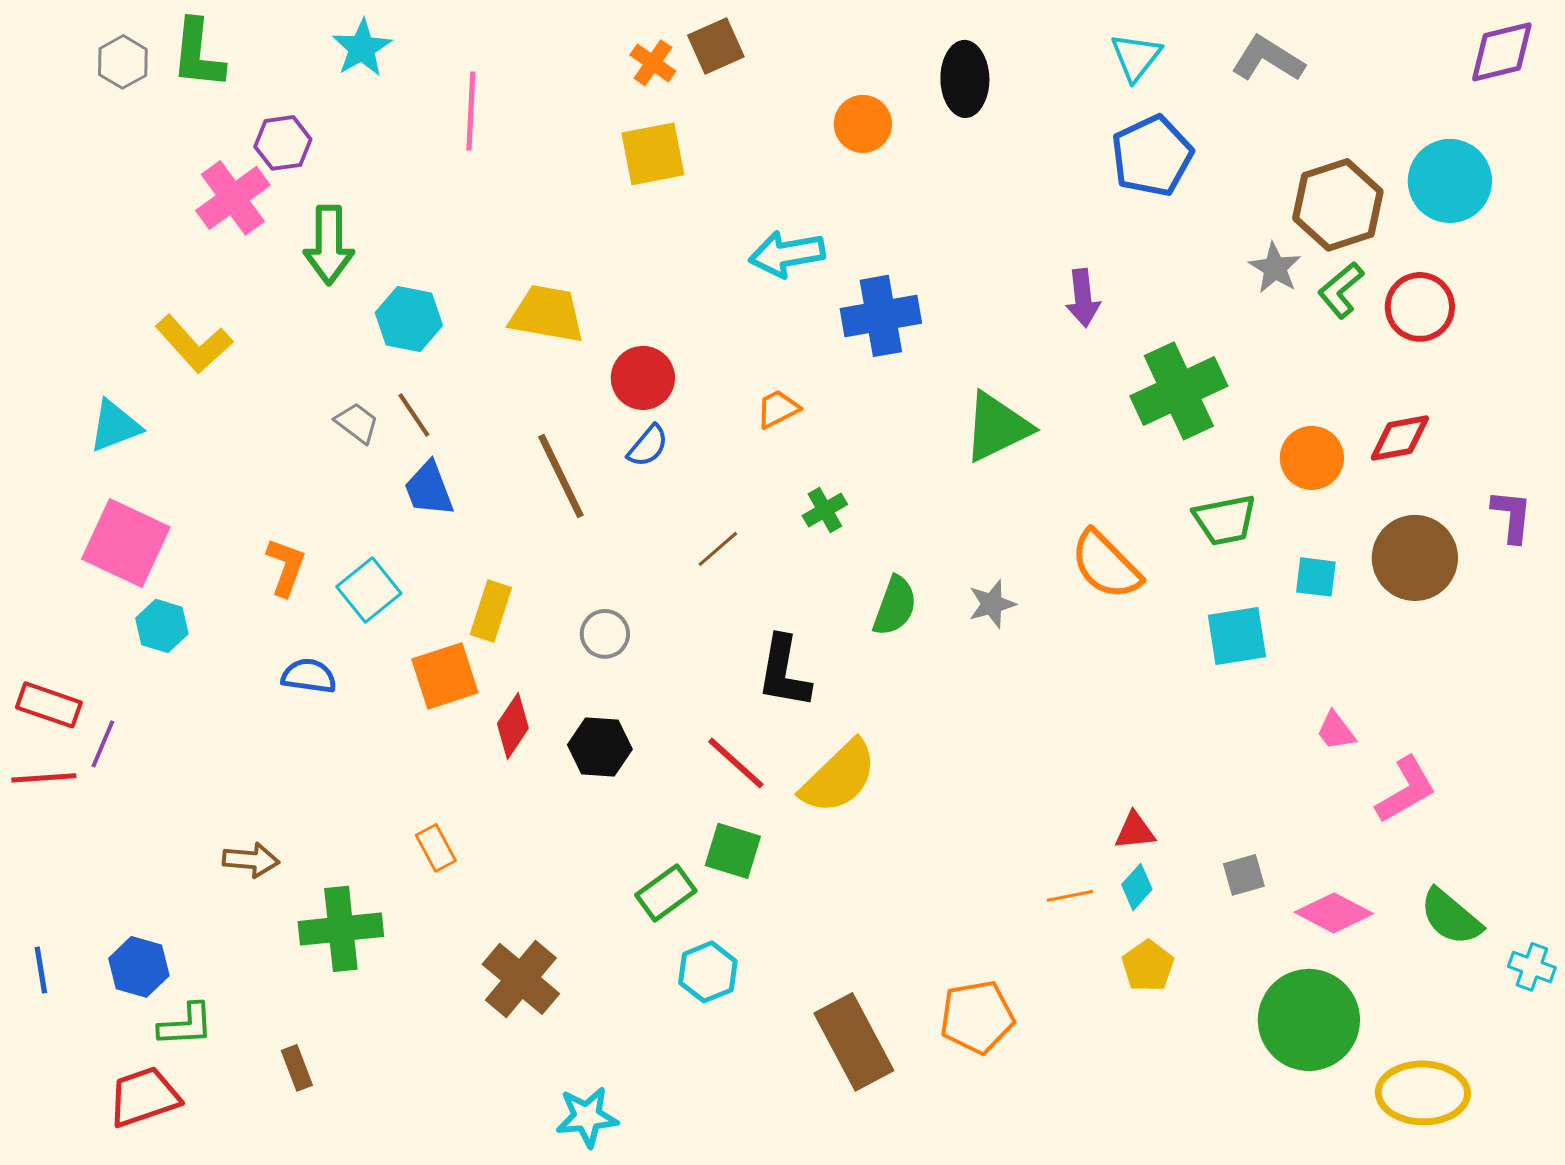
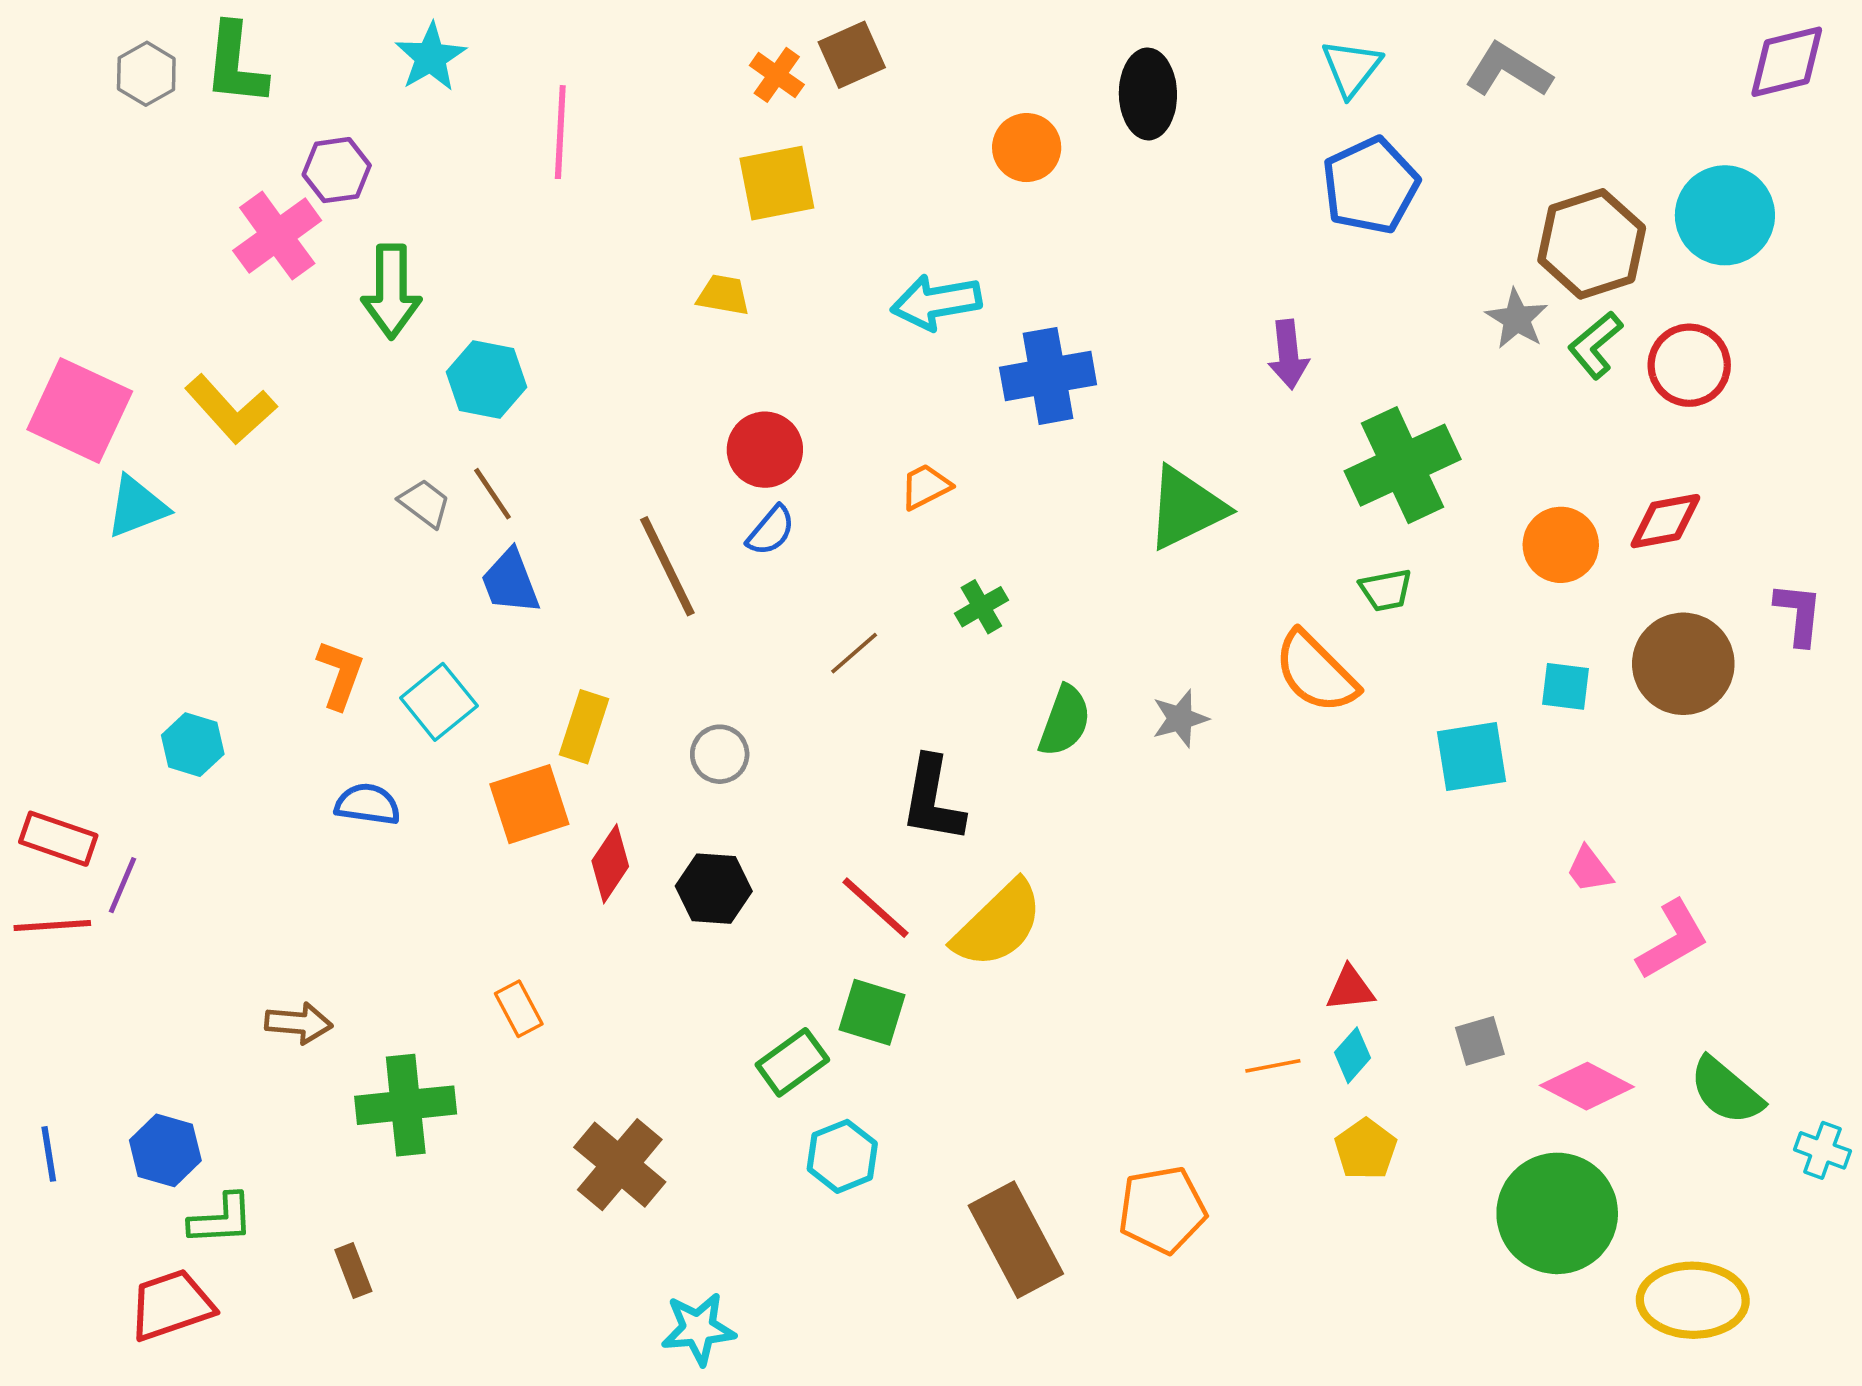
yellow trapezoid: (547, 314) -> (723, 295), moved, size x0.6
green trapezoid: (1225, 520) -> (1386, 590), moved, size x0.7
pink square: (126, 543) -> (80, 410), moved

